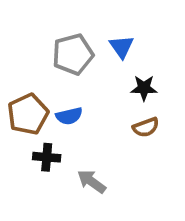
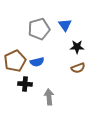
gray arrow: (92, 182) -> (49, 97), turned 49

